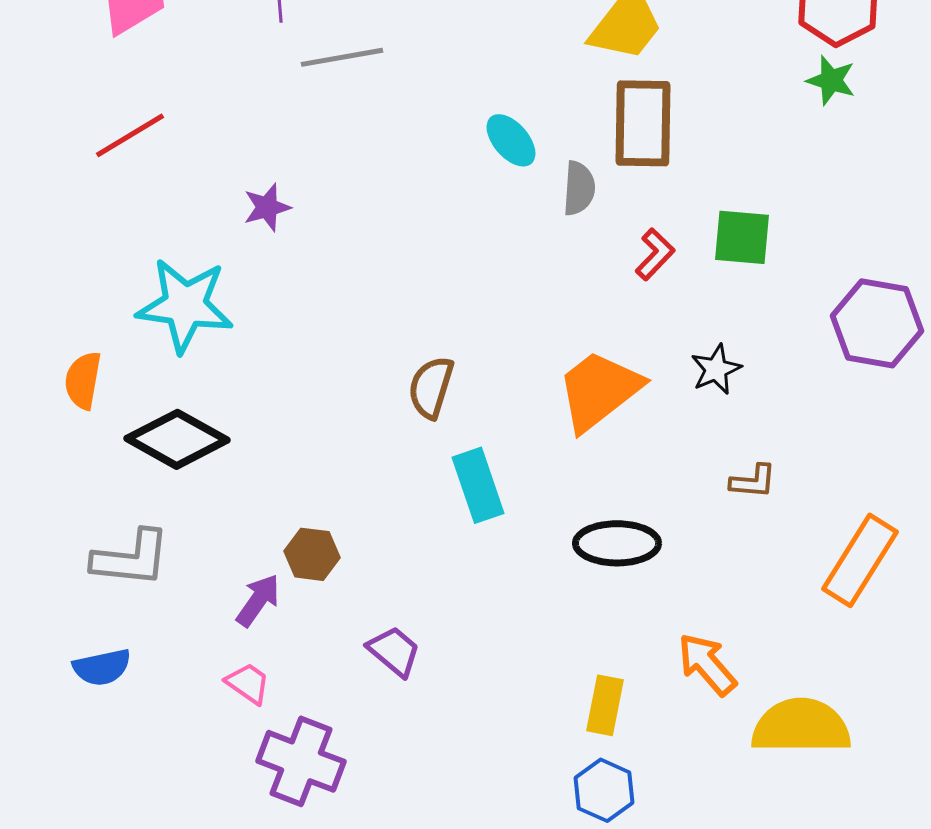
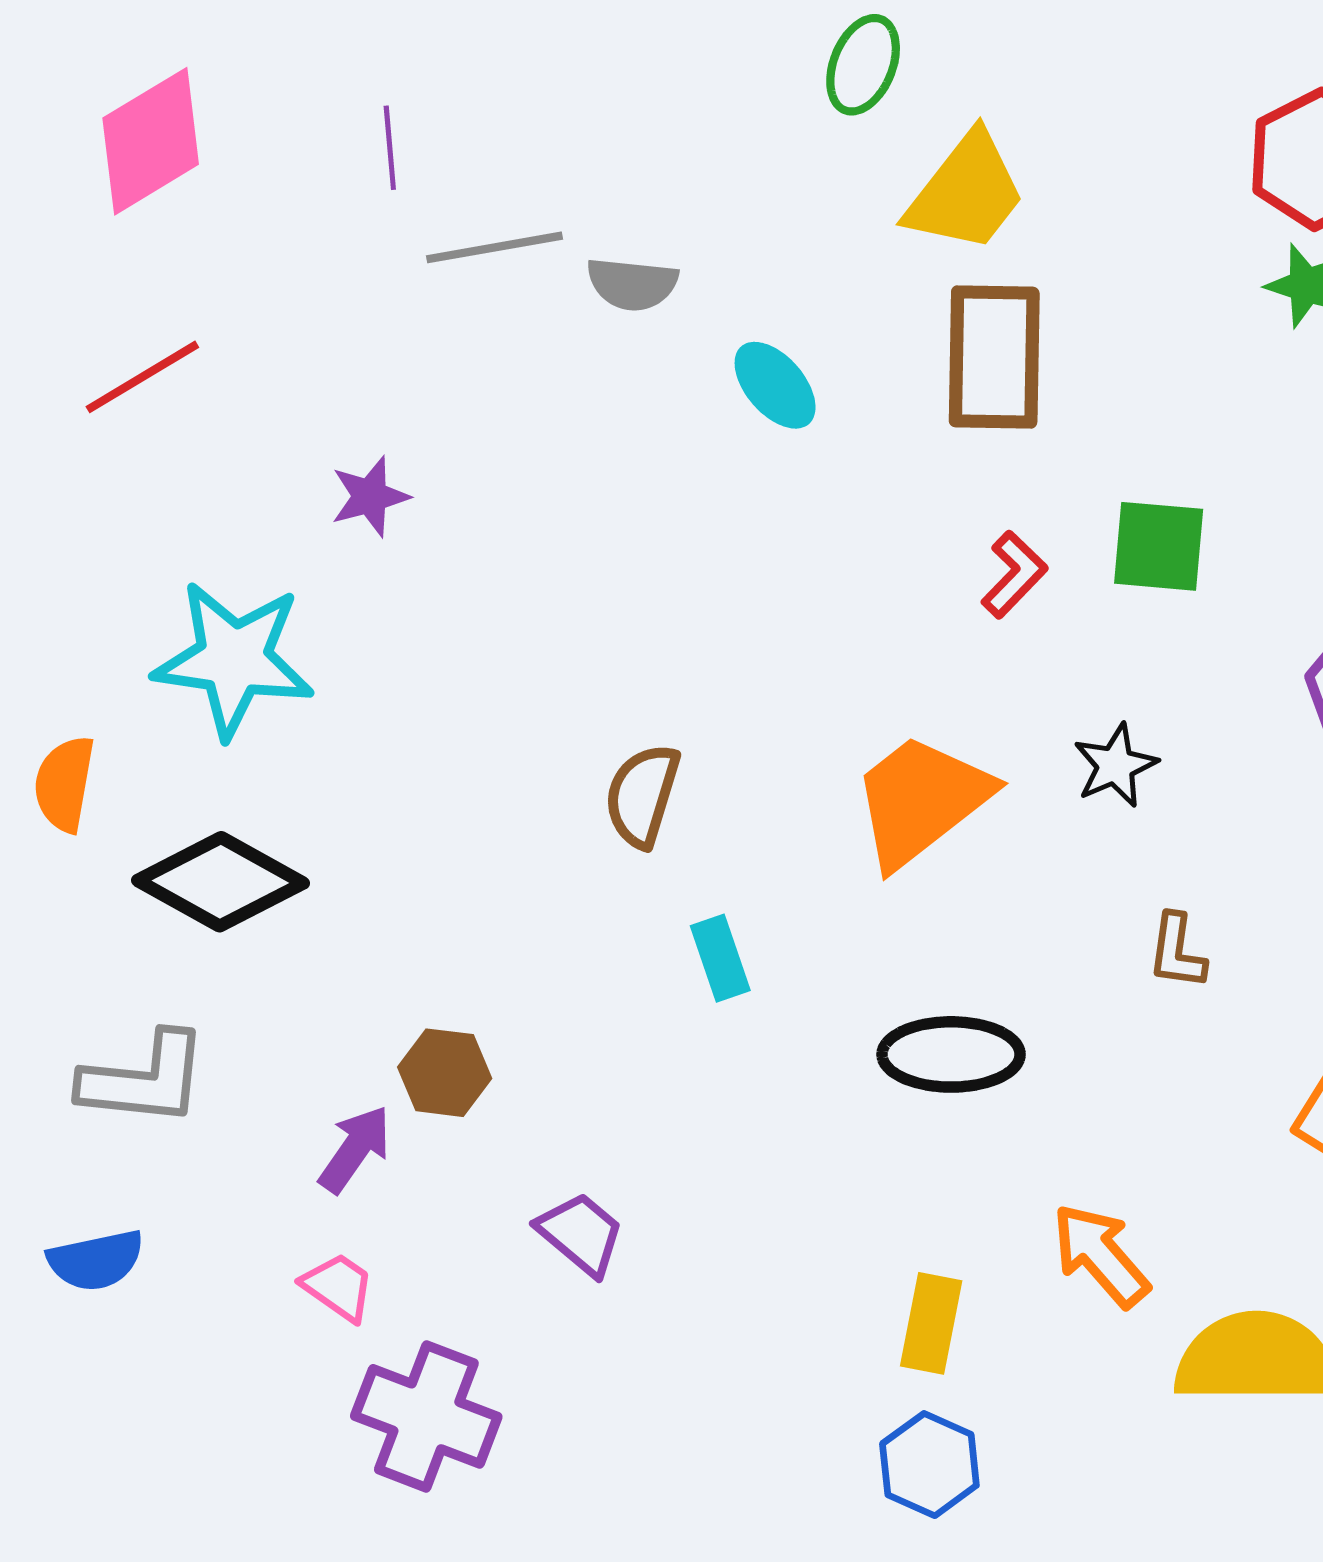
gray semicircle: (579, 188) -> (632, 284), moved, turned 92
brown L-shape: (753, 481) -> (1177, 951), turned 93
cyan rectangle: (478, 485) -> (720, 958), size x0.7

